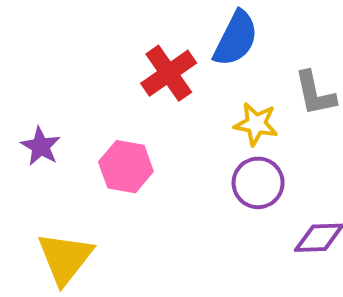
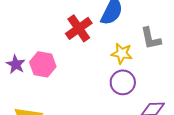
pink hexagon: (126, 167) -> (43, 64), moved

